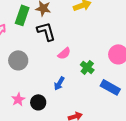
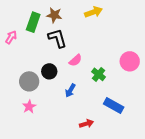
gray circle: (18, 60) -> (29, 81), moved
blue rectangle: (110, 87) -> (114, 106), moved
black circle: (38, 102) -> (49, 71), moved

